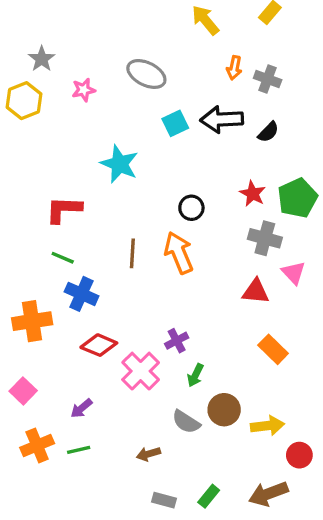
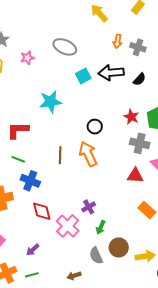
cyan star: (119, 164) -> (50, 102), turned -30
red diamond: (99, 345) -> (42, 211), turned 55
gray semicircle: (186, 422) -> (96, 256), turned 36

